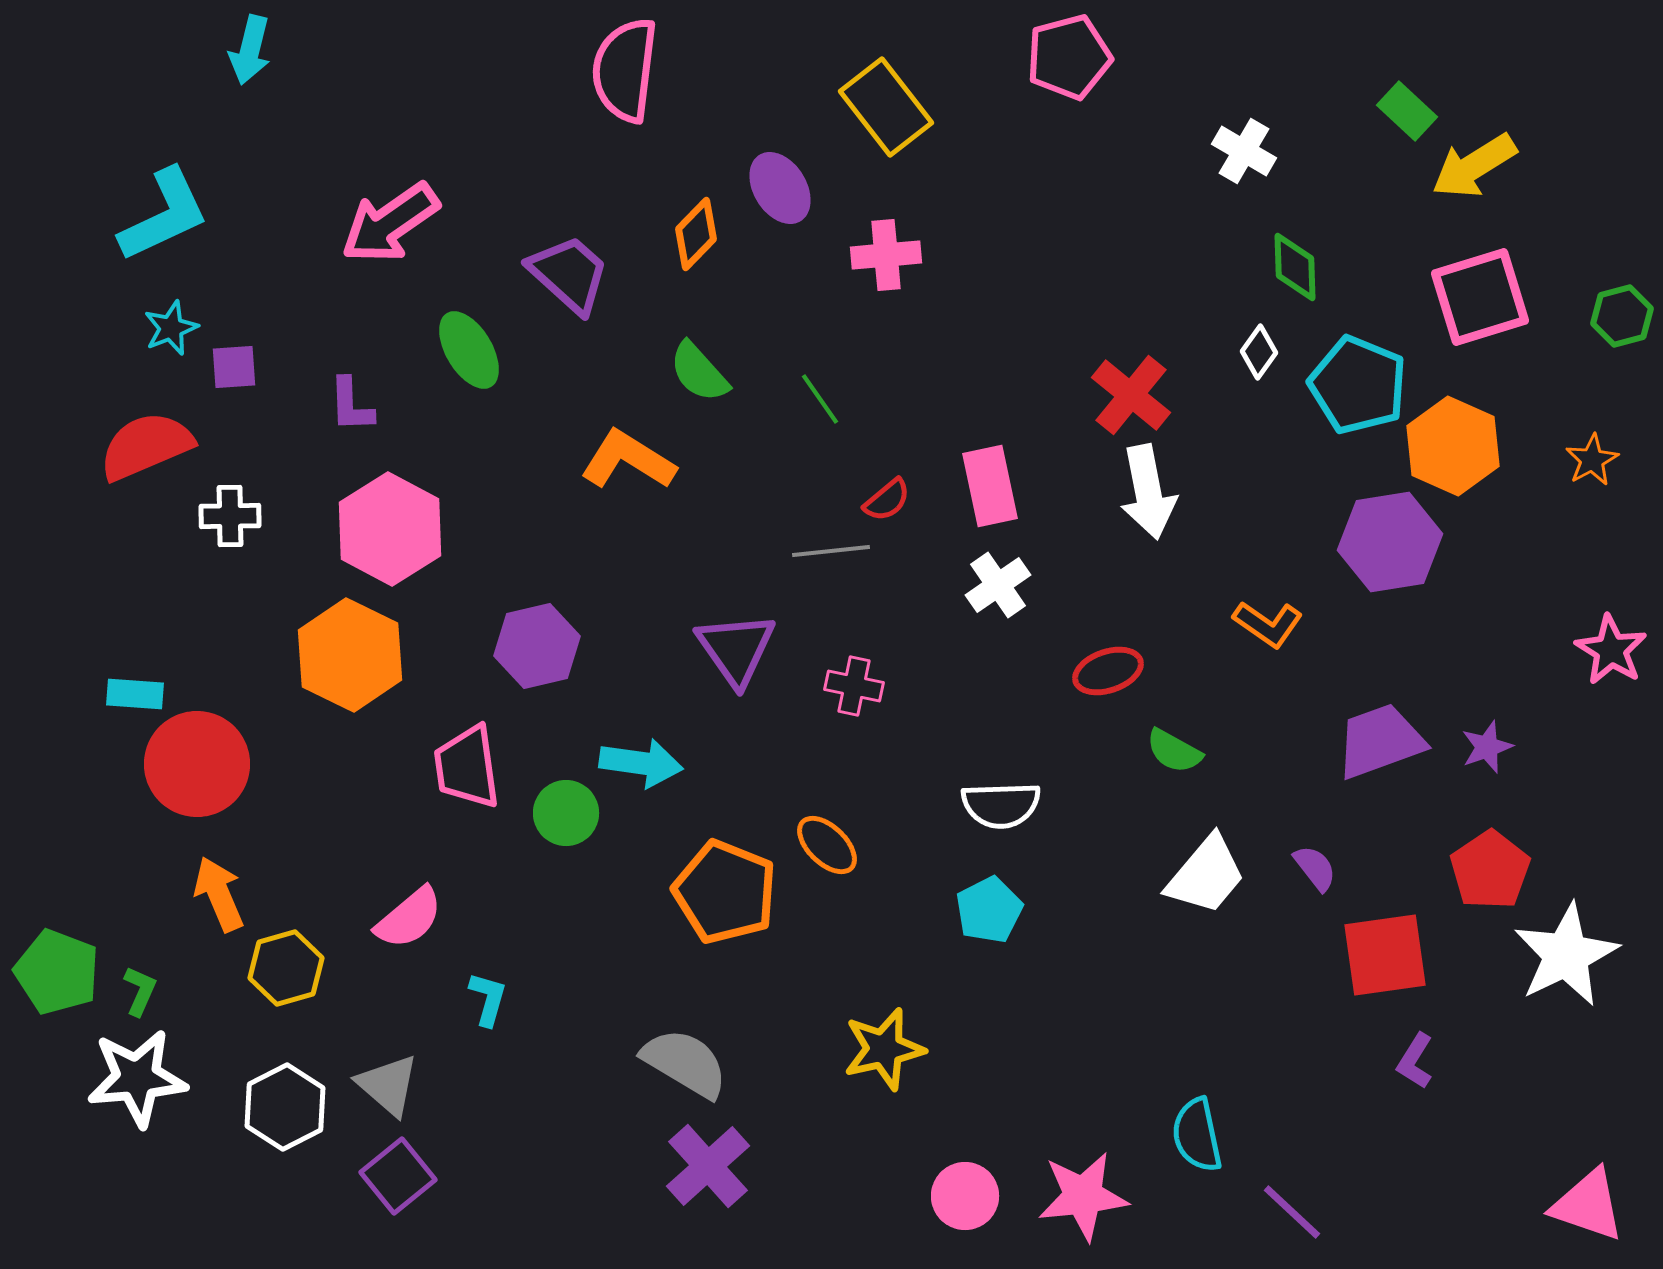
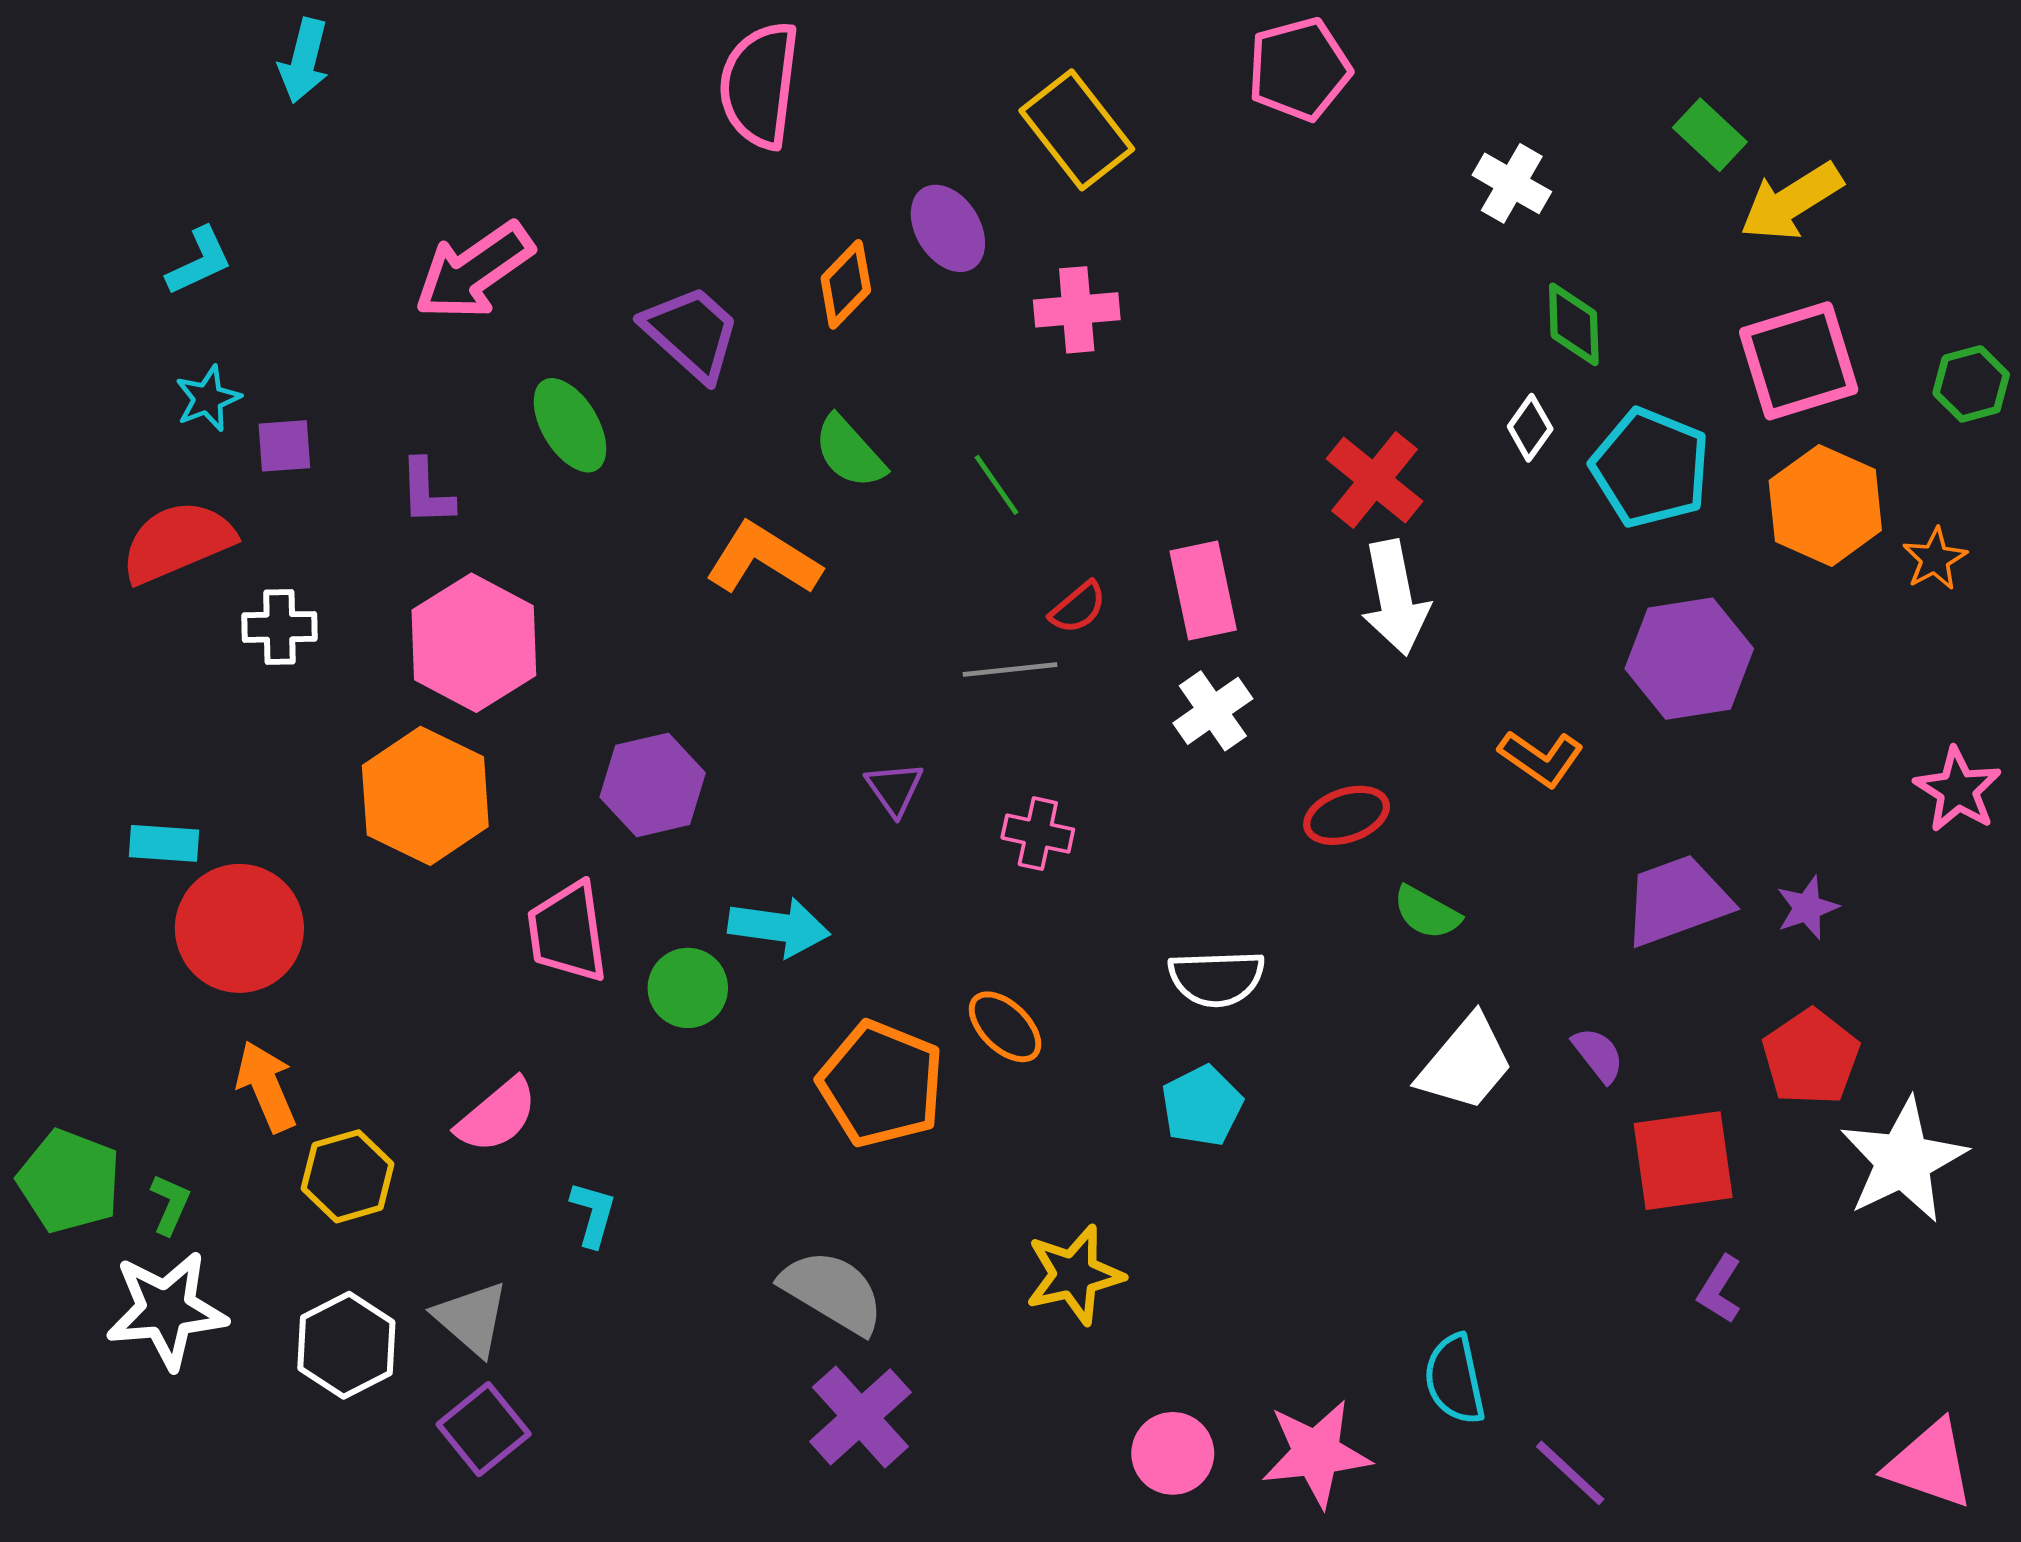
cyan L-shape: (164, 215) -> (199, 261), size x0.6
orange hexagon: (1453, 446) -> (1825, 505), moved
purple triangle: (736, 649) -> (894, 789), size x0.6

